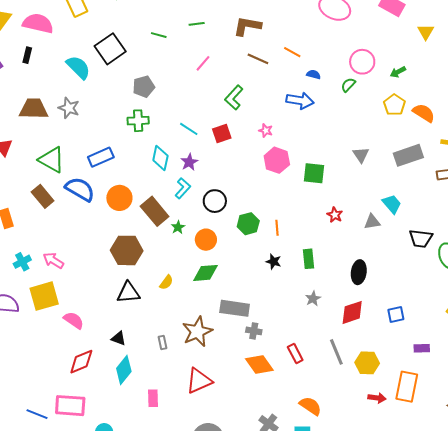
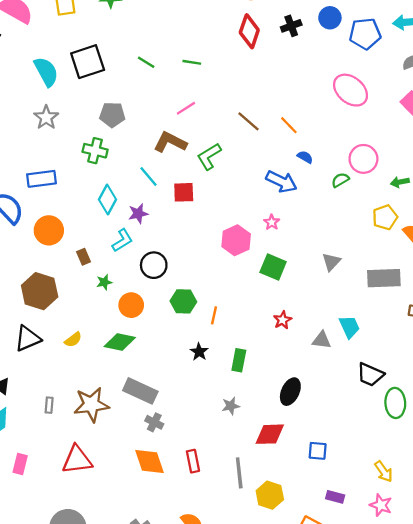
brown L-shape: (247, 26) -> (170, 142), moved
gray star: (69, 108) -> (46, 117), moved
pink star: (266, 130) -> (272, 222), moved
brown rectangle: (155, 211) -> (83, 257), size x0.5
black triangle: (128, 293) -> (28, 338), turned -35

